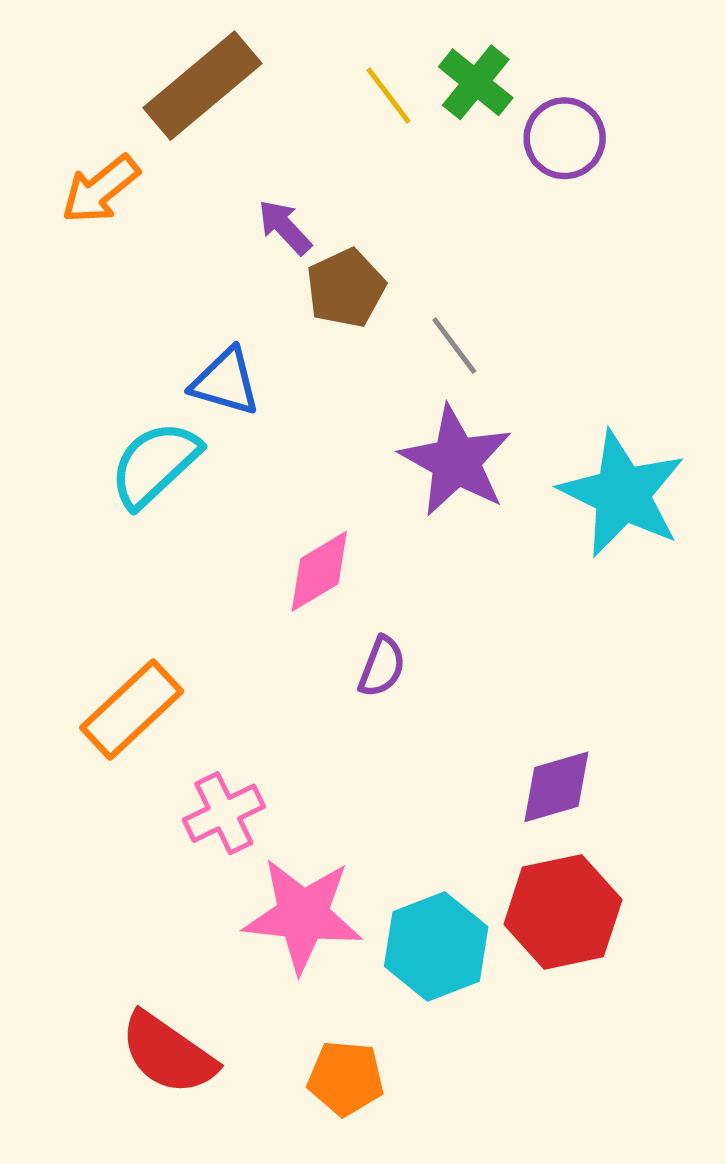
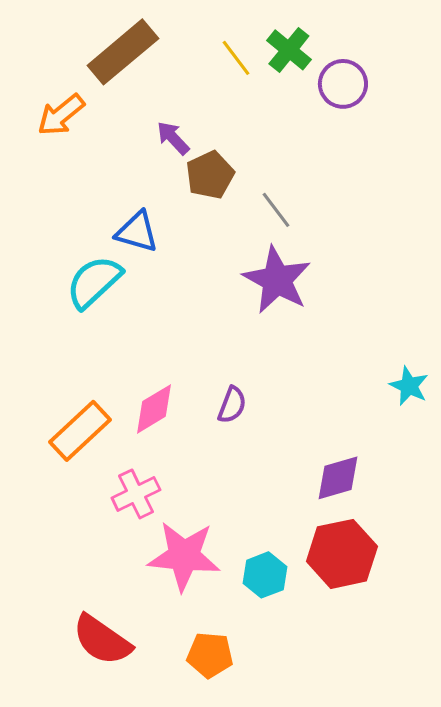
cyan star: (622, 494) -> (409, 386), moved, size x0.5
pink diamond: (319, 571) -> (154, 409), moved
cyan hexagon: (436, 947) -> (265, 575), size x0.7

